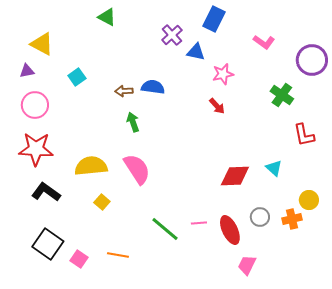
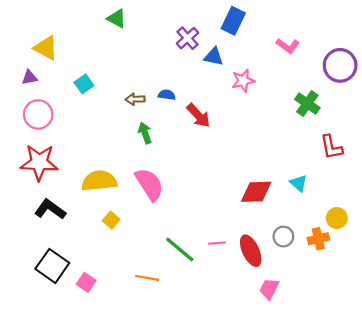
blue semicircle: (153, 87) -> (167, 95), size x0.7
red arrow: (217, 106) -> (198, 116), moved, size x1.4
orange line: (118, 255) -> (147, 278), moved

